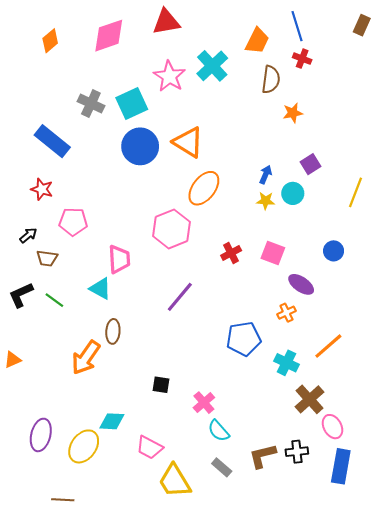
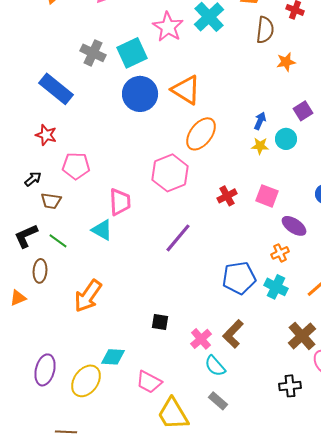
brown ellipse: (113, 331) -> (40, 271), moved
cyan cross: (286, 363) -> (276, 287), moved
brown L-shape: (262, 456) -> (233, 334), moved, turned -32

